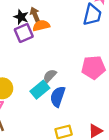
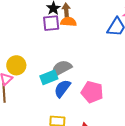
pink pentagon: (93, 67) -> (92, 92), moved
gray semicircle: (50, 76) -> (61, 68), size x1.5

